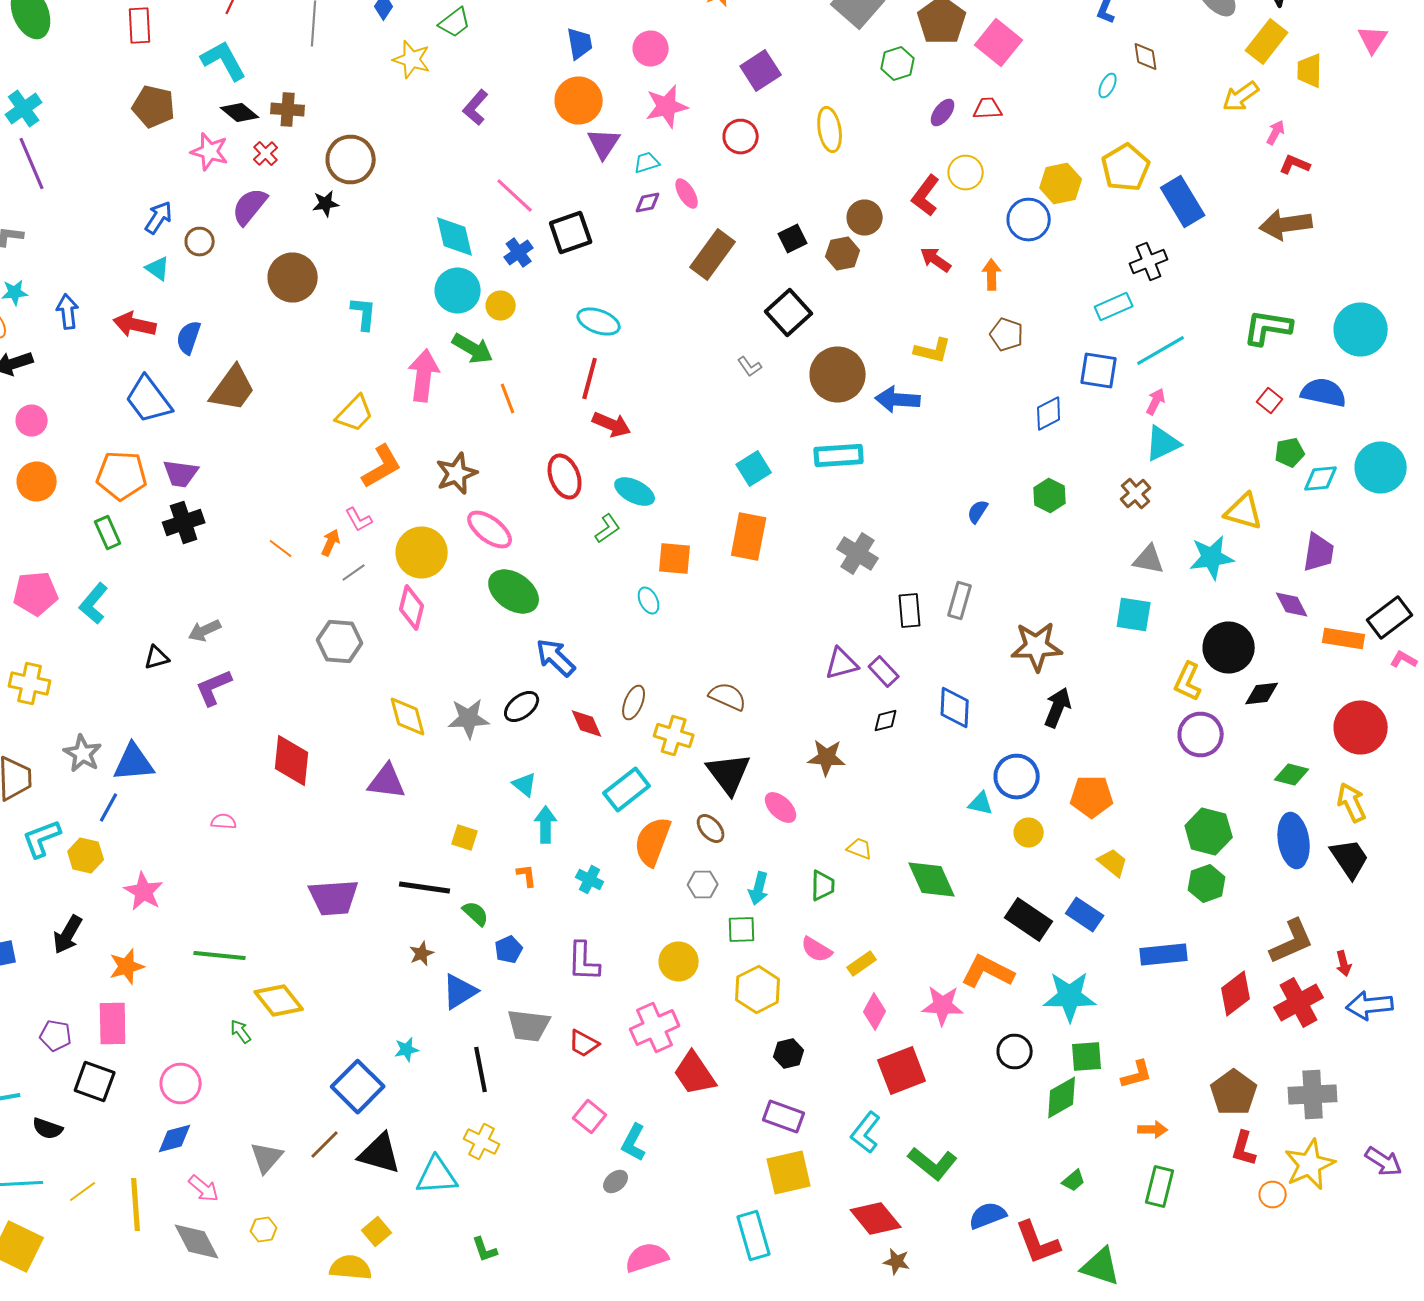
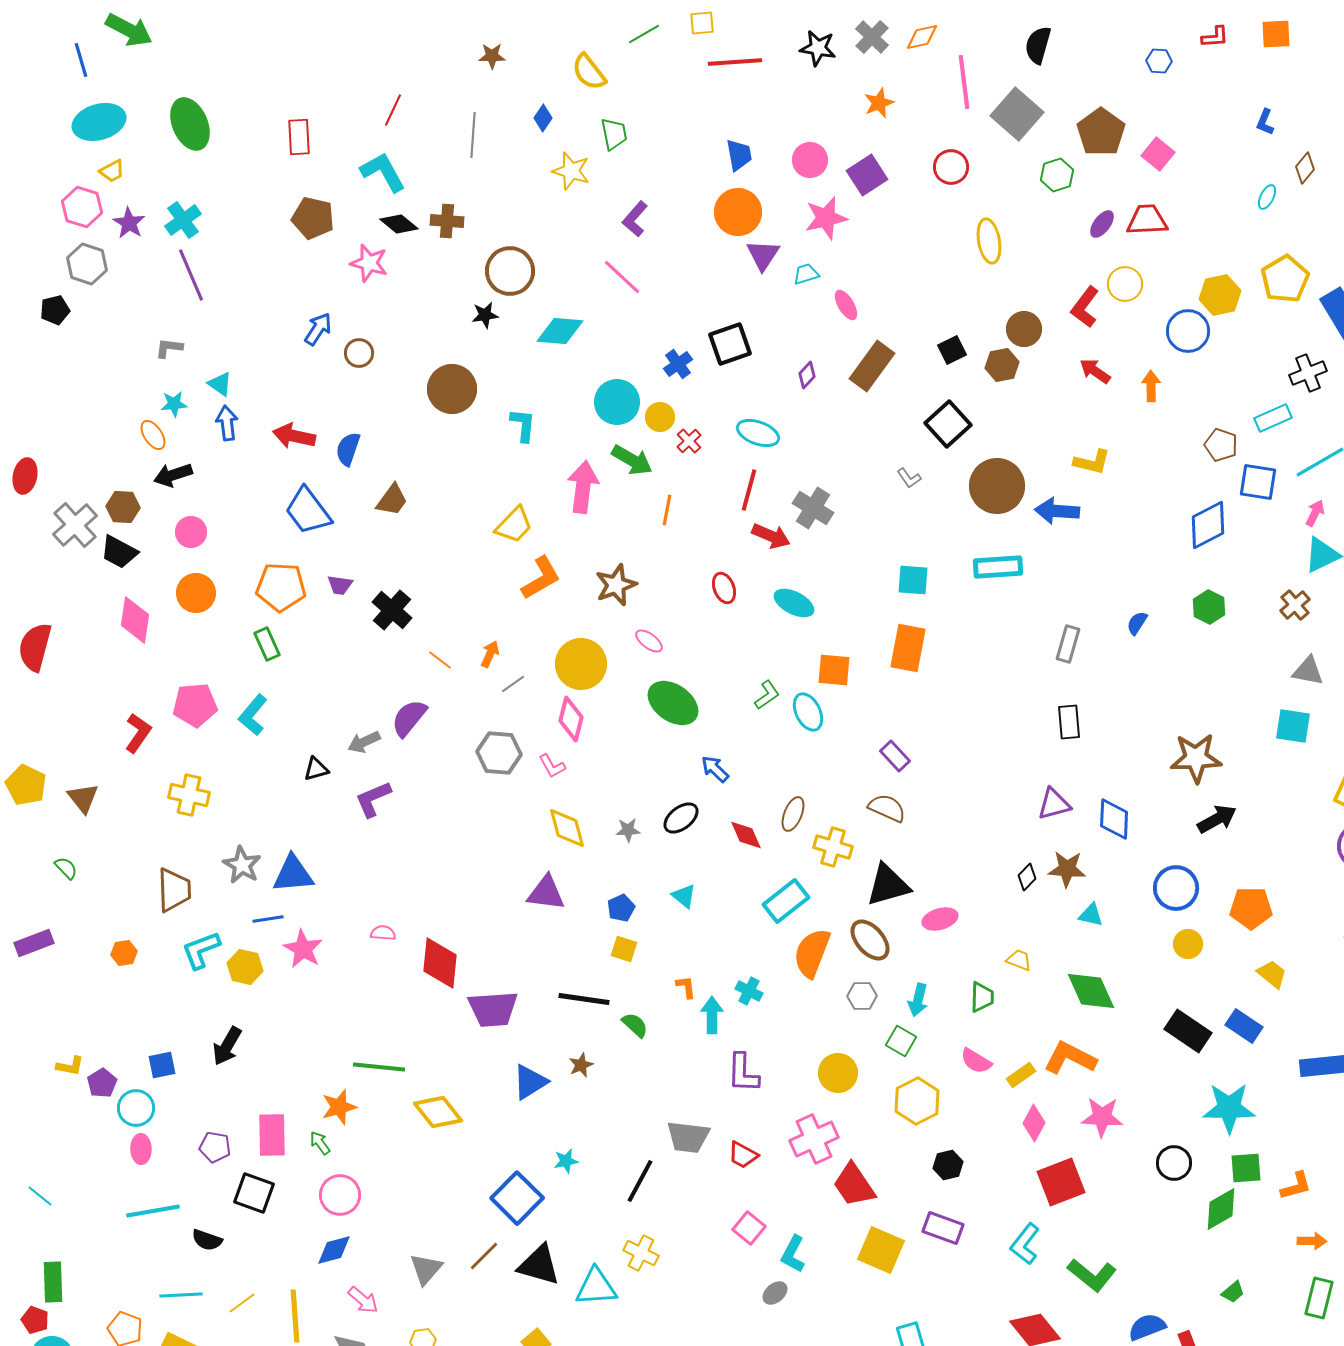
green trapezoid: (455, 22) -> (614, 134), turned -64
pink square: (999, 42) -> (1158, 154), size x0.7
brown diamond: (1146, 56) -> (1305, 168), turned 48
purple square: (761, 70) -> (867, 175), moved
red trapezoid: (988, 108) -> (1147, 220), size x1.4
red circle: (741, 136) -> (951, 167), moved
red cross: (266, 154) -> (689, 441), moved
pink line: (515, 196) -> (622, 277), moved
purple diamond: (648, 202) -> (807, 375), moved, turned -36
purple semicircle: (250, 206) -> (409, 718), moved
cyan diamond: (455, 236) -> (560, 331), moved, turned -72
cyan triangle: (158, 268) -> (220, 384), moved
brown pentagon: (1007, 334) -> (1221, 445), moved
brown trapezoid: (233, 388) -> (392, 500), size x0.7
orange line: (508, 398) -> (667, 510), turned 32
blue diamond: (1049, 414) -> (1208, 525), size x1.4
cyan square: (754, 468) -> (913, 580), turned 36
purple trapezoid: (181, 474) -> (340, 585), size x0.7
red ellipse: (565, 476) -> (724, 588), size x0.7
pink L-shape: (359, 520) -> (552, 766), moved
black cross: (184, 522) -> (392, 610), moved, turned -30
green L-shape: (608, 528) -> (767, 695), moved
pink ellipse: (490, 530) -> (649, 641), size x0.6
gray cross: (858, 554) -> (813, 508), moved
cyan ellipse: (649, 600) -> (808, 712), size x1.4
gray rectangle: (960, 600) -> (1068, 644), moved
blue arrow: (556, 658) -> (715, 769), size x0.7
purple triangle: (842, 664) -> (1054, 804), moved
purple rectangle: (884, 672) -> (895, 756), moved
black arrow: (1058, 708) -> (1217, 819), turned 39
gray star: (469, 718) -> (628, 830), size x0.6
black diamond: (886, 720) -> (1027, 877), moved, turned -32
brown star: (827, 758) -> (1067, 869), moved
red diamond: (292, 760) -> (440, 963), moved
black triangle: (729, 774) -> (888, 885), turned 51
cyan triangle: (981, 804) -> (1091, 915), moved
blue line: (109, 808) -> (268, 919), turned 52
pink ellipse: (781, 808) -> (940, 919), turned -60
cyan arrow: (546, 824) -> (712, 1015), moved
brown ellipse: (711, 828) -> (870, 940), size x1.4
pink star: (144, 892) -> (303, 949), moved
green square: (742, 930) -> (901, 1041), turned 32
blue pentagon: (509, 950) -> (621, 908), moved
orange star: (127, 966) -> (339, 1107), moved
orange L-shape: (988, 972) -> (1070, 1058), moved
blue triangle: (460, 992) -> (530, 1082), moved
green arrow: (241, 1032) -> (320, 1143), moved
black line: (481, 1070) -> (640, 1181), turned 39
yellow square: (789, 1172) -> (881, 1250), moved, turned 36

